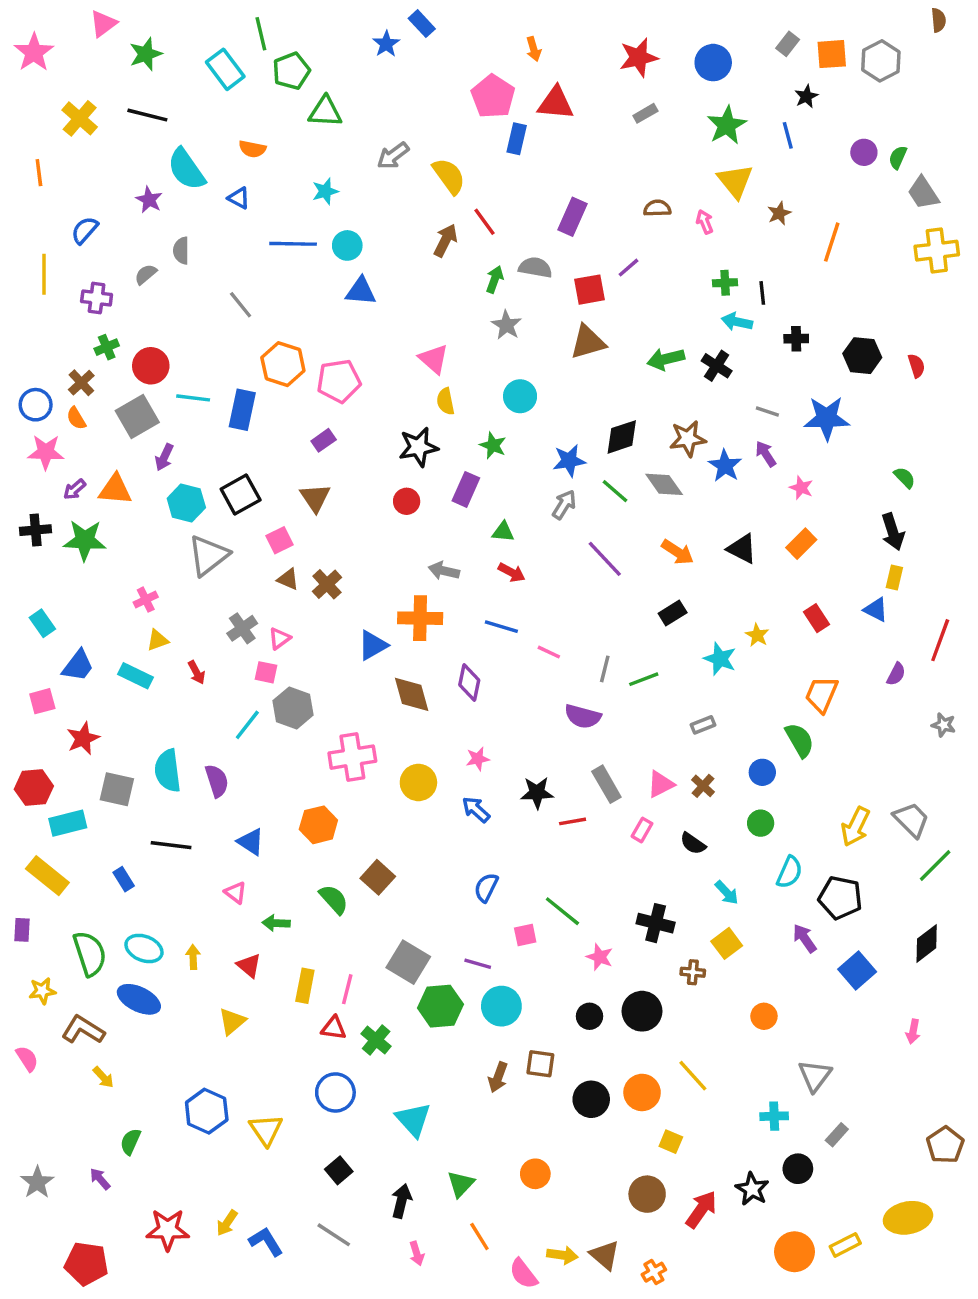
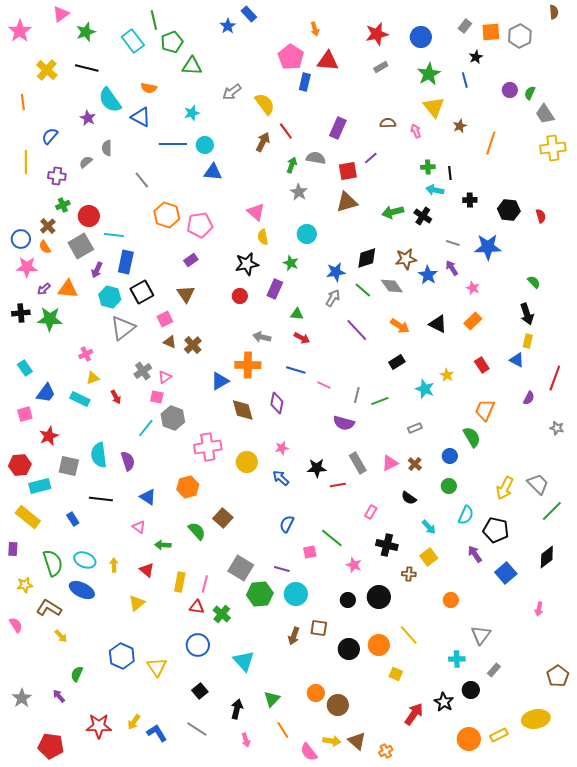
blue triangle: (239, 198) -> (141, 117), size x1.5
blue rectangle: (242, 410) -> (126, 262), moved
pink rectangle: (642, 830) -> (371, 512), moved
brown circle: (647, 1194) -> (338, 705), moved

